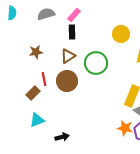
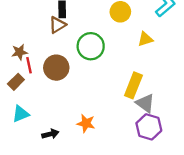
brown star: (36, 52) -> (19, 52), moved
brown triangle: (68, 56) -> (57, 25), moved
orange star: (125, 128) -> (86, 123), moved

